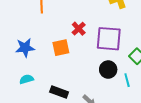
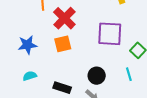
red cross: (79, 29) -> (64, 18), moved, size x1.6
black circle: (108, 70) -> (97, 76), moved

